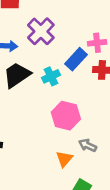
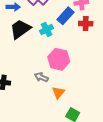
gray arrow: (88, 145) -> (41, 77), moved

